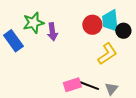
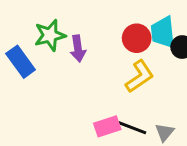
yellow L-shape: (107, 54) -> (140, 76), moved

